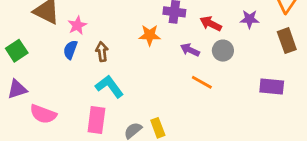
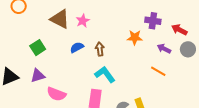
pink star: (77, 25) -> (83, 21), moved
blue semicircle: (70, 50) -> (77, 47), turned 40
orange line: (202, 82) -> (158, 71), moved

